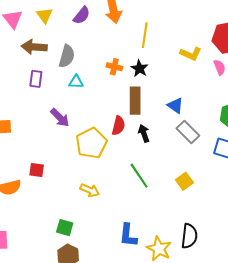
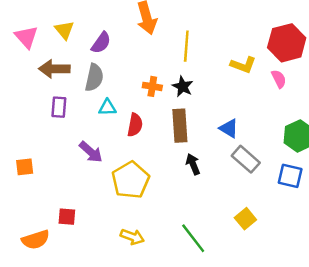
purple semicircle: (82, 15) -> (101, 43), moved
red semicircle: (118, 126) -> (135, 125), moved
green line: (139, 176) -> (193, 238), moved

